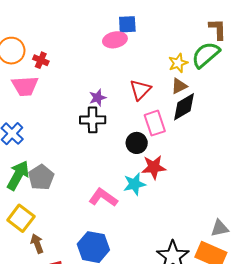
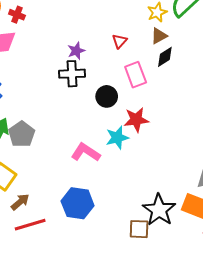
red triangle: (140, 90) -> (120, 41), size x0.7
black diamond: (184, 107) -> (165, 57), size x0.7
black circle: (137, 143) -> (107, 96), moved
brown arrow: (37, 244) -> (20, 202), turned 72

